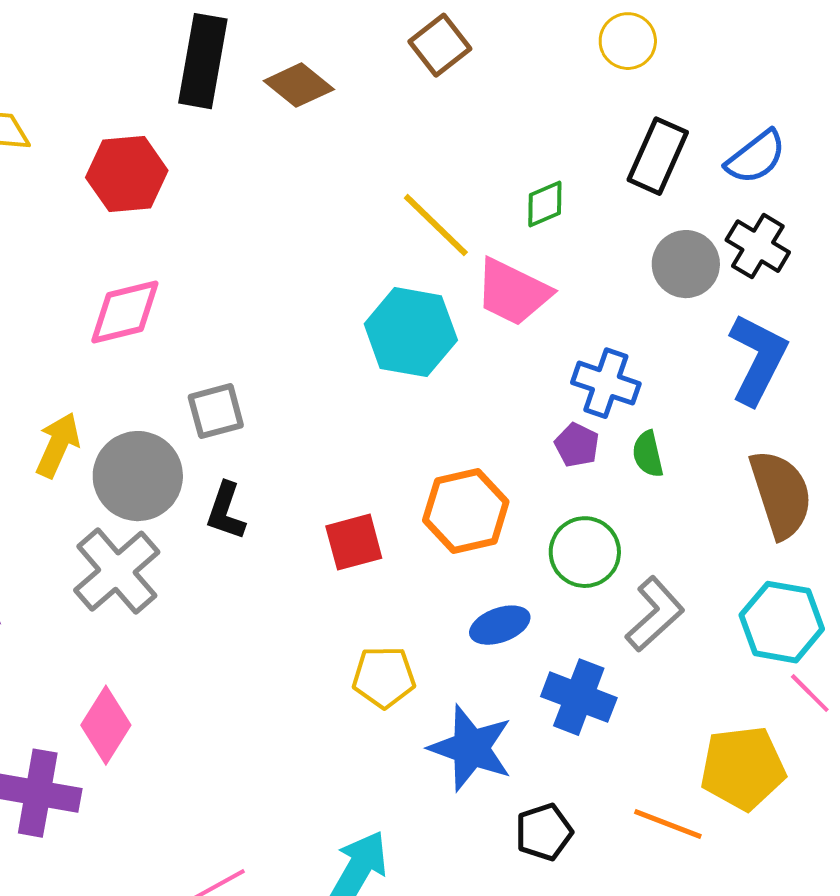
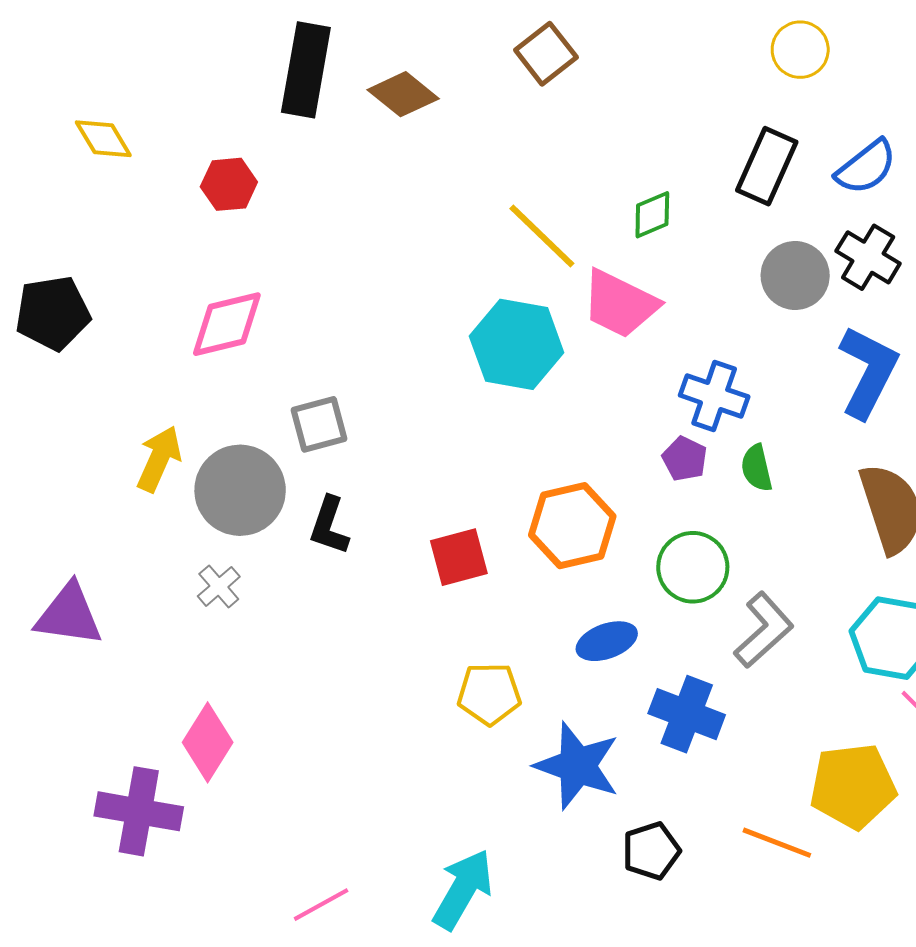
yellow circle: (628, 41) -> (800, 50), moved
red hexagon: (127, 174) -> (229, 184), size x0.7
gray cross: (117, 571) -> (219, 586), size x0.5

